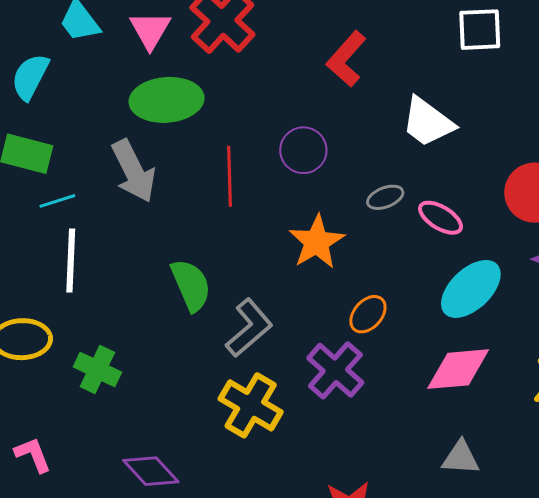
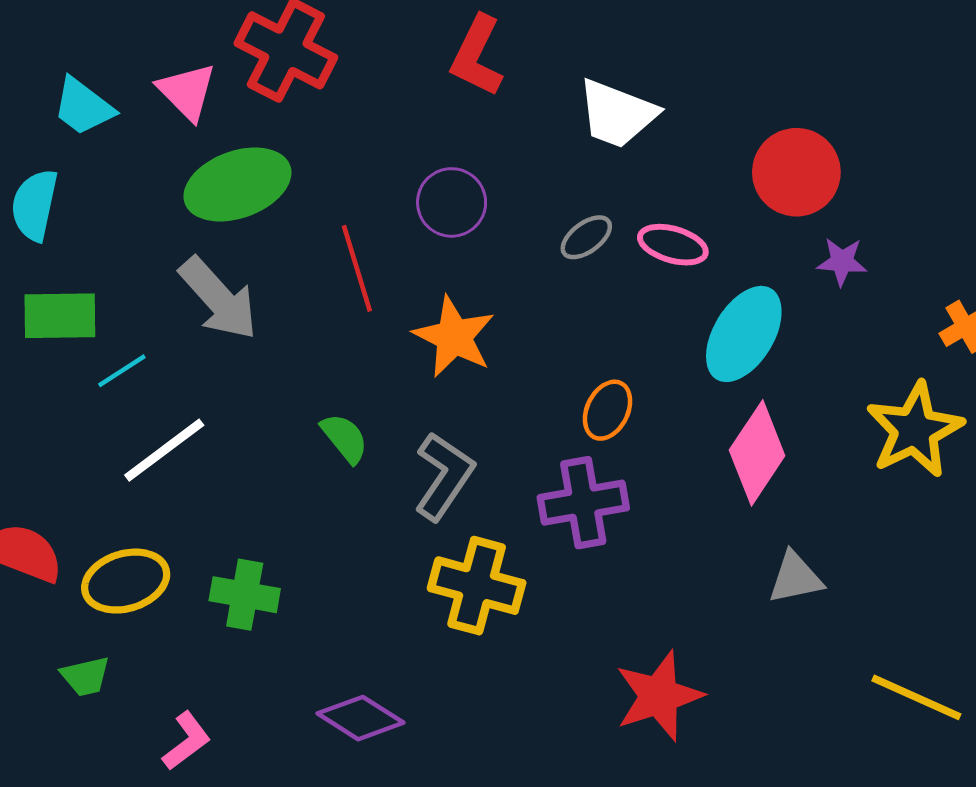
orange star: (317, 242) -> (454, 337), moved
white line: (71, 260) -> (164, 450), turned 66
green semicircle: (191, 285) -> (345, 438), size x0.7
pink diamond: (458, 369) -> (757, 453), turned -36
purple cross: (335, 370) -> (583, 503), turned -36
pink L-shape: (33, 455) -> (186, 741), turned 90

